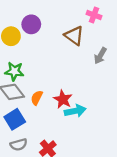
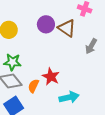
purple circle: (31, 24) -> (46, 24), moved
red star: (63, 99) -> (51, 77), moved

